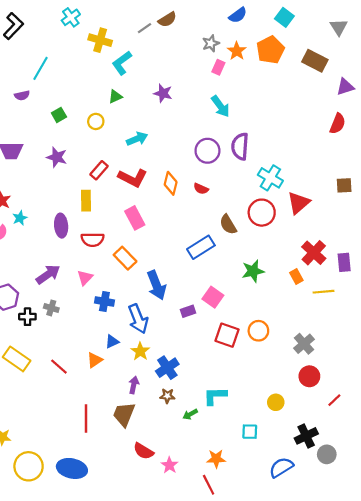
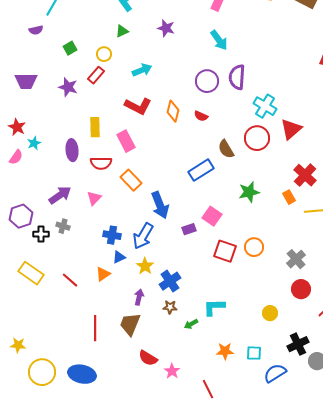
red rectangle: (99, 170) -> (96, 75), moved
pink rectangle: (135, 218) -> (126, 141), moved
blue cross: (104, 301) -> (112, 235), moved
blue arrow: (138, 319) -> (143, 236), turned 52
cyan square: (250, 432) -> (254, 353), moved
orange star: (216, 459) -> (225, 351), moved

